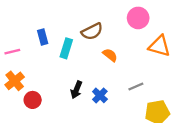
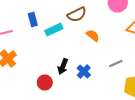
cyan rectangle: (66, 48) -> (54, 30), turned 48
red circle: (33, 100) -> (45, 83), moved

